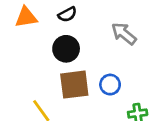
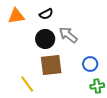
gray arrow: (124, 34) -> (68, 35), moved
blue circle: (110, 85) -> (90, 64), moved

